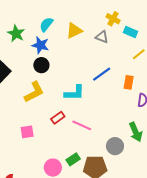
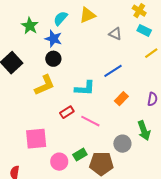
yellow cross: (113, 19) -> (139, 11), moved
yellow triangle: (74, 31) -> (87, 15), moved
orange rectangle: (129, 82) -> (121, 99), moved, turned 32
pink square: (27, 132) -> (36, 139), moved, size x1.6

